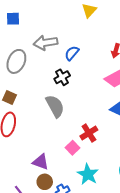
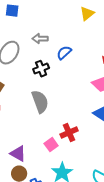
gray arrow: (46, 43) -> (40, 39), size x0.7
black cross: (62, 77) -> (41, 69), moved

